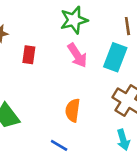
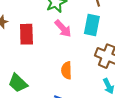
red rectangle: (29, 55) -> (26, 34), size x1.5

